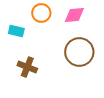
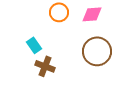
cyan rectangle: (16, 31) -> (34, 45), moved, turned 42

